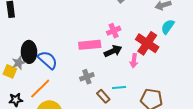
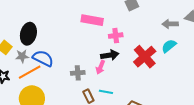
pink rectangle: (90, 45) -> (92, 20), moved
blue semicircle: (48, 60) -> (43, 58), moved, turned -30
pink arrow: (134, 61) -> (100, 67), moved
gray star: (19, 63) -> (22, 56), moved

